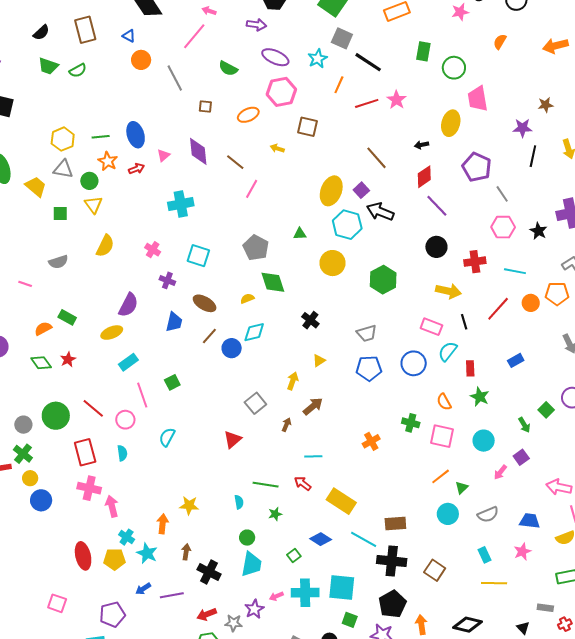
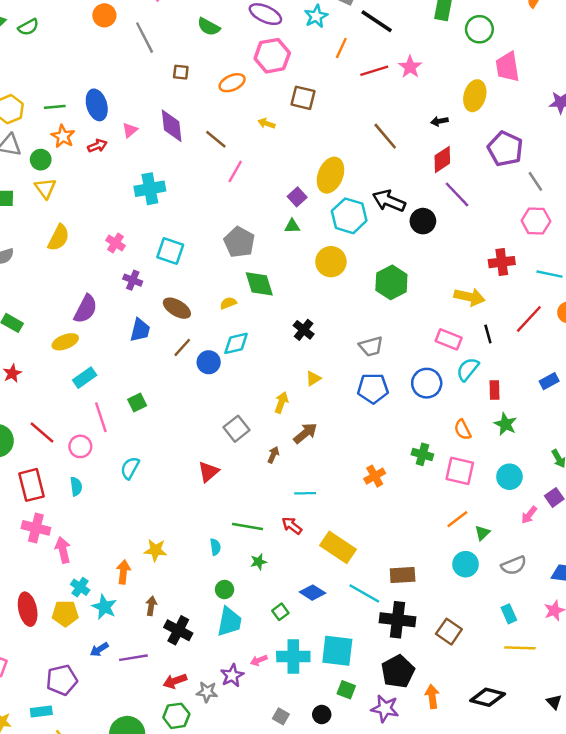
purple square: (361, 190) -> (297, 197), moved
black circle: (436, 247) -> (423, 221), moved

